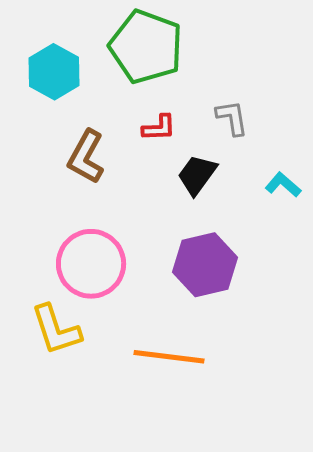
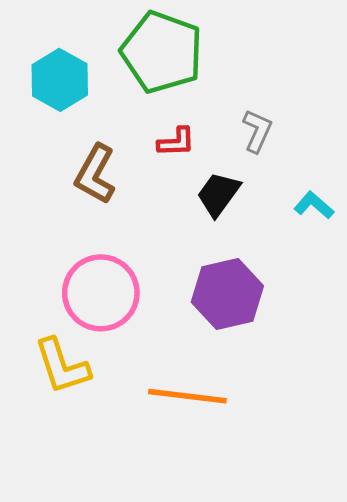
gray L-shape: (232, 118) -> (257, 131), turned 33

